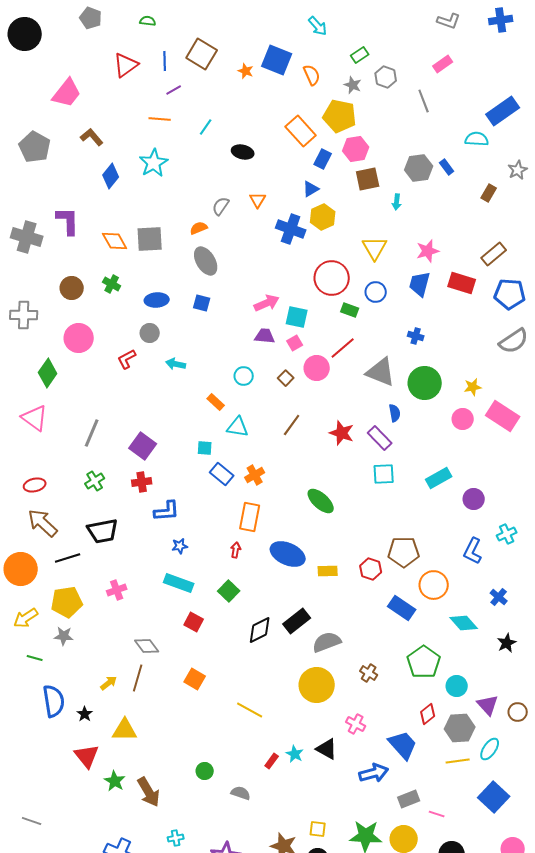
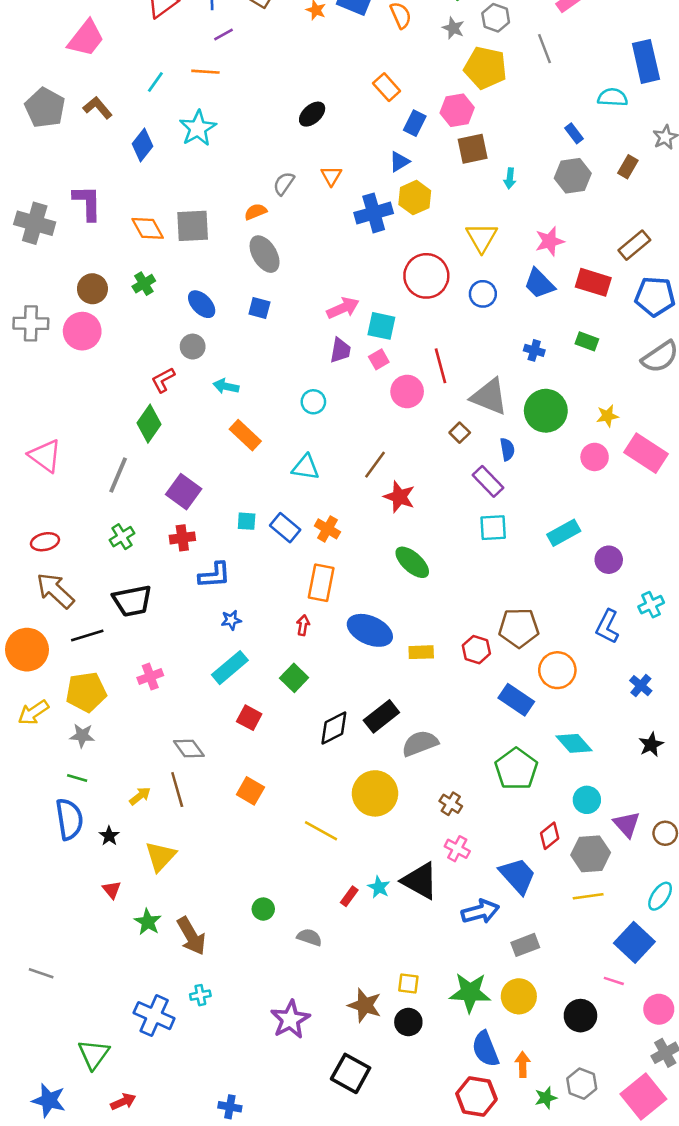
blue rectangle: (503, 111) -> (646, 61), turned -68
yellow pentagon: (340, 116) -> (485, 68), moved
cyan line: (206, 127) -> (155, 82), moved
orange rectangle: (301, 131) -> (387, 87), size x0.7
brown L-shape: (92, 137) -> (98, 108), moved
black ellipse: (243, 152) -> (312, 114), turned -55
gray hexagon: (419, 168) -> (573, 176), moved
blue cross: (291, 229) -> (374, 213), turned -36
green cross: (112, 284) -> (144, 284), turned 30
blue trapezoid: (420, 284) -> (539, 284), turned -60
blue ellipse: (157, 300) -> (202, 304), turned 50
green rectangle: (350, 310) -> (587, 341), moved
purple trapezoid: (265, 336) -> (340, 350), turned 95
pink circle: (79, 338) -> (82, 331), moved
red line: (343, 348) -> (440, 366), turned -64
green diamond: (48, 373) -> (149, 424), moved
brown square: (286, 378) -> (460, 433), moved
orange rectangle: (216, 402) -> (245, 435), moved, size x1.4
red star: (342, 433) -> (399, 497), moved
cyan square: (205, 448) -> (247, 521), moved
orange cross: (255, 475) -> (327, 529), turned -30
cyan rectangle: (179, 583) -> (230, 668), turned -60
cyan diamond: (464, 623) -> (574, 743), moved
green line: (35, 658) -> (77, 778), moved
green pentagon: (424, 662) -> (516, 769), moved
brown cross: (369, 673) -> (451, 804), moved
brown line: (138, 678) -> (177, 790), turned -32
yellow circle: (317, 685) -> (375, 793), moved
yellow triangle: (125, 730) -> (161, 856), turned -48
black triangle: (327, 749) -> (420, 881), size x1.4
cyan ellipse: (490, 749) -> (660, 896), moved
red triangle: (87, 756) -> (112, 890), size x0.6
pink line: (437, 814) -> (614, 981), moved
cyan cross: (176, 838) -> (200, 995), moved

